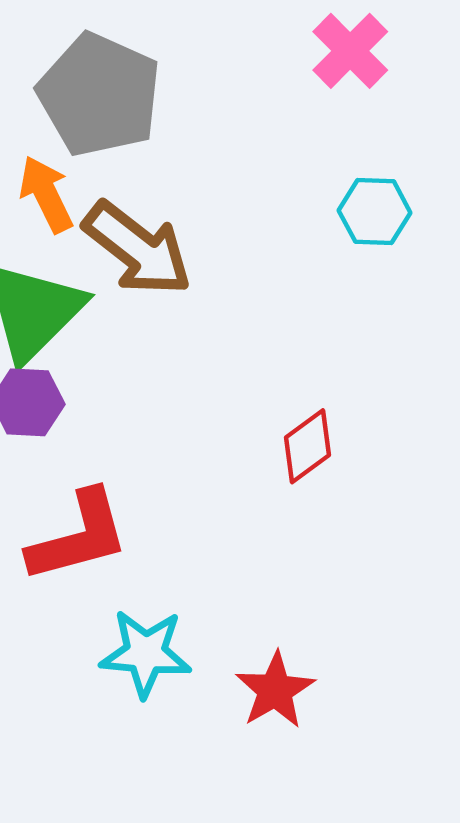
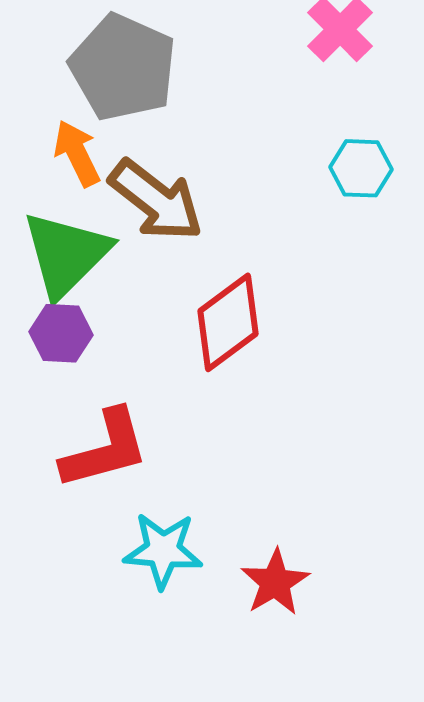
red diamond: (307, 446) -> (228, 322), moved, size x1.5

